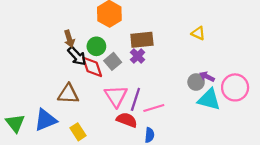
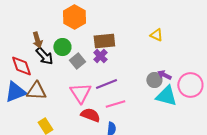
red diamond: (92, 67) -> (21, 66), moved
purple line: (135, 99) -> (106, 84), moved, turned 50
blue triangle: (45, 120) -> (15, 92), moved

